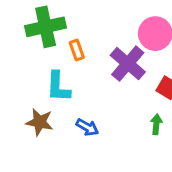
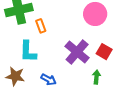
purple cross: (128, 64) -> (77, 52), moved

